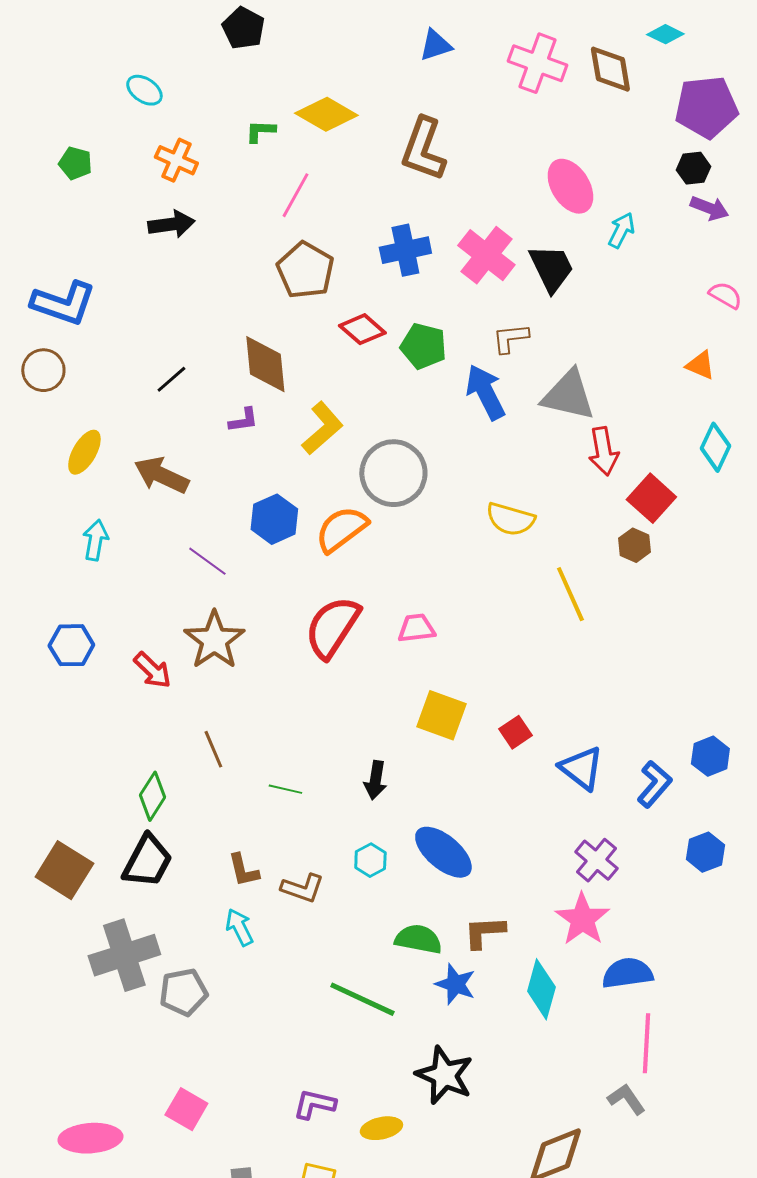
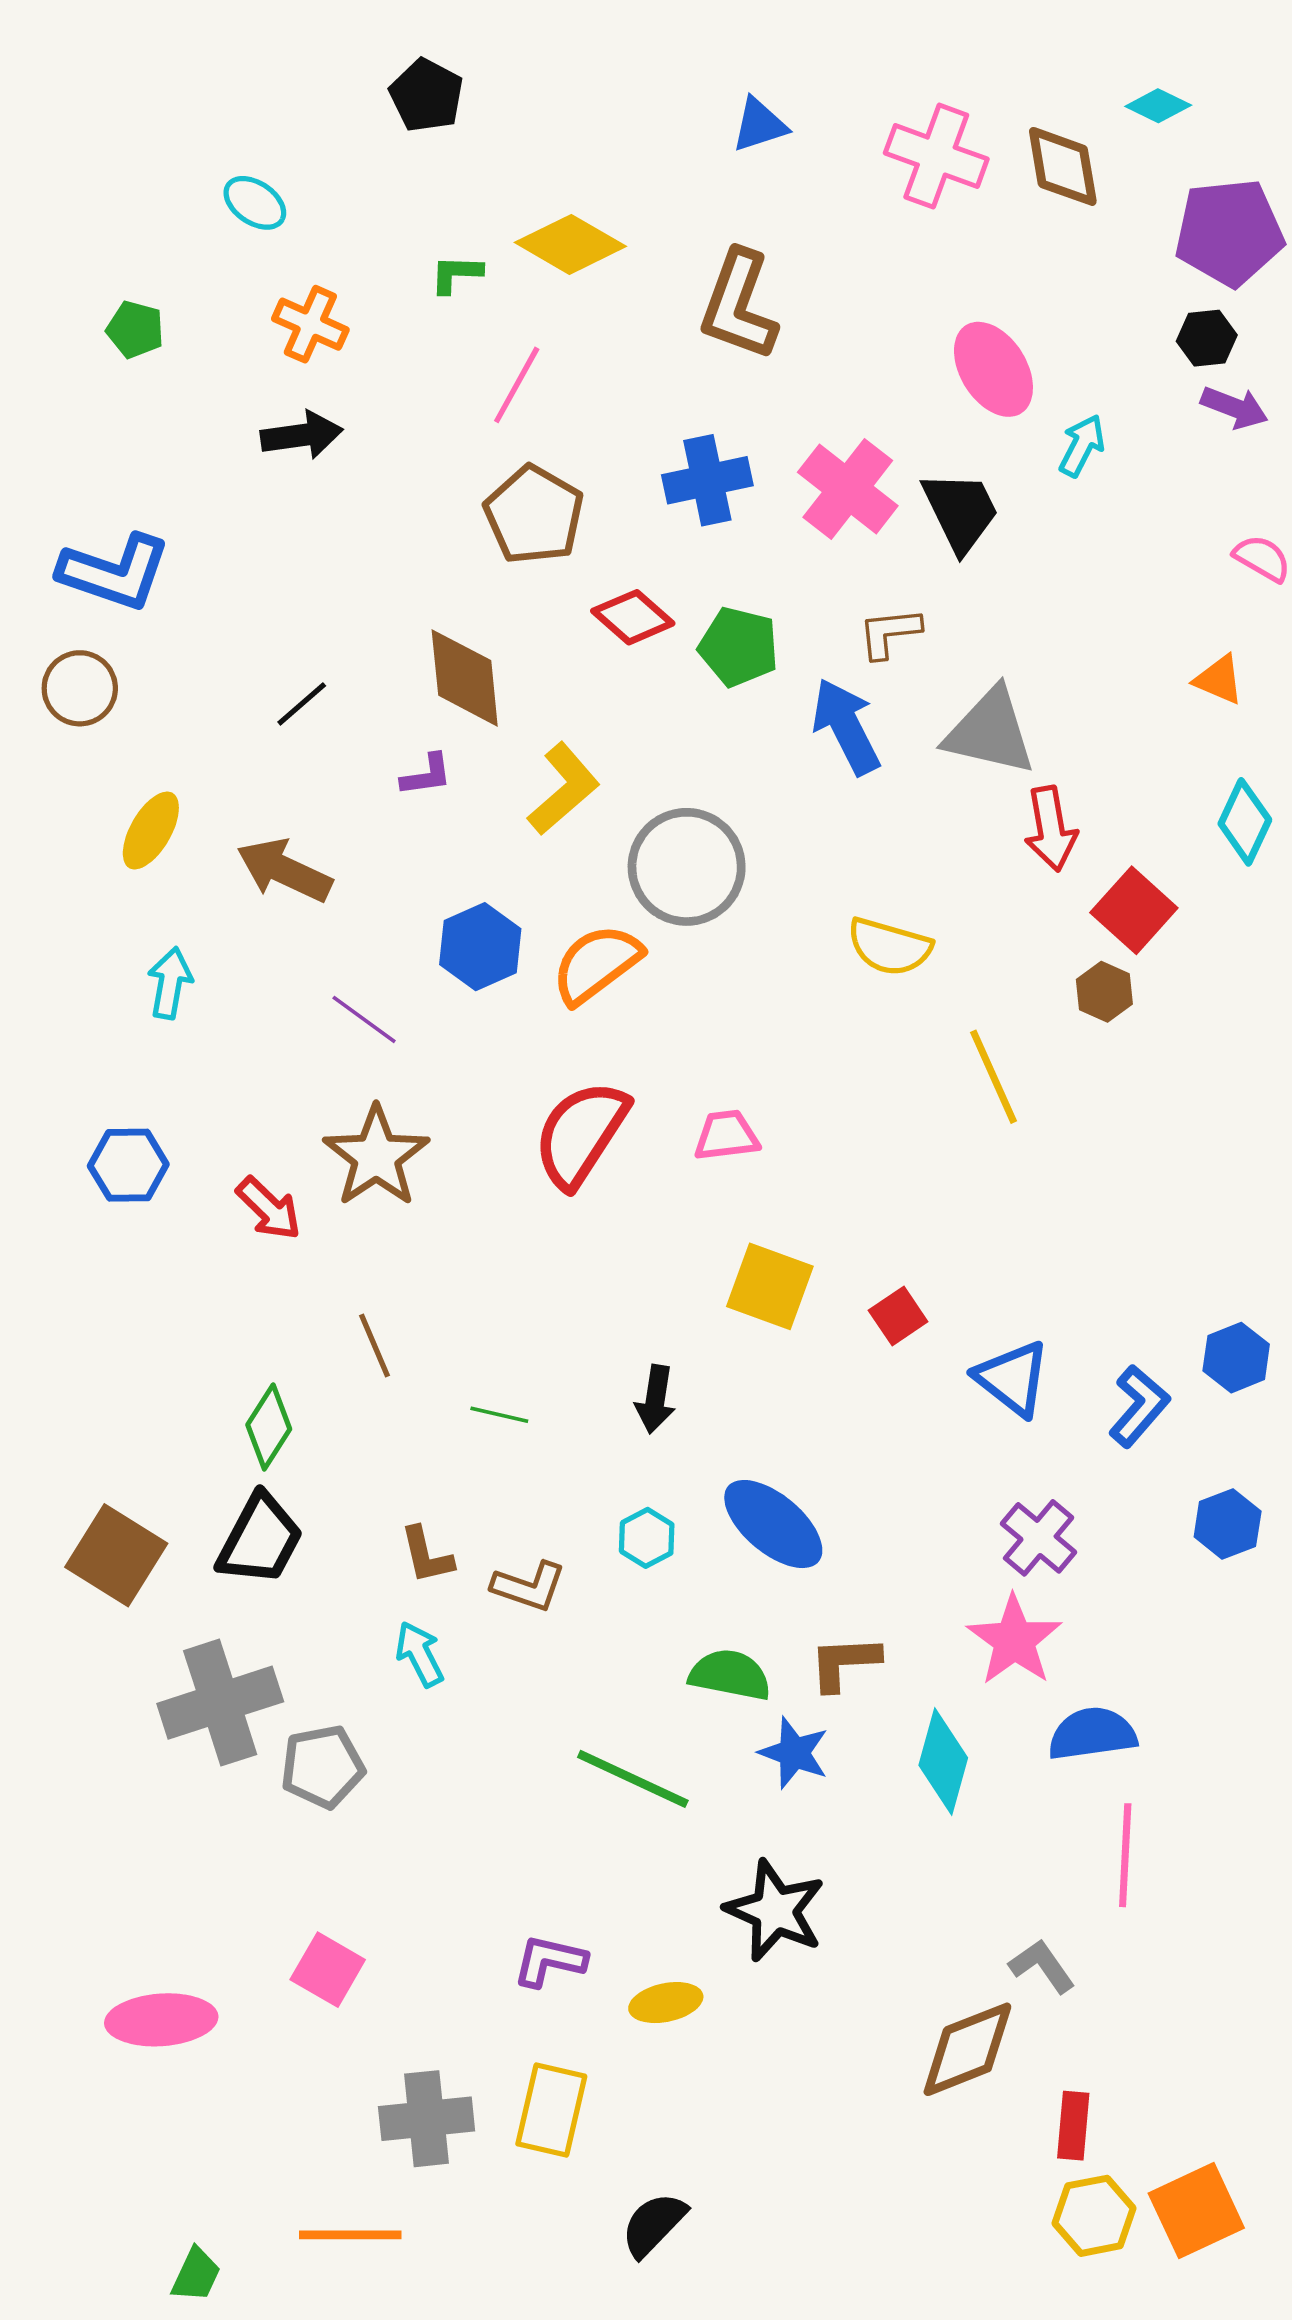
gray L-shape: (626, 1099) -> (1042, 1966), moved

